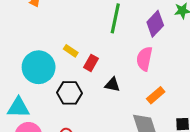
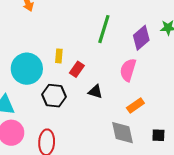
yellow rectangle: (71, 51) -> (59, 56), turned 56

